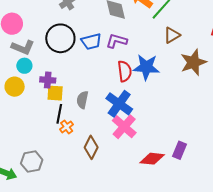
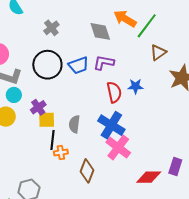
blue star: (146, 67) -> (135, 86), size x0.6
purple cross: (48, 80) -> (38, 107), turned -35
orange cross: (67, 127) -> (61, 153), turned 32

